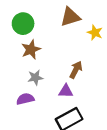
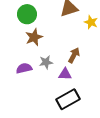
gray star: (35, 78) -> (46, 62), moved
purple semicircle: (25, 99) -> (24, 68), moved

